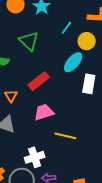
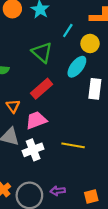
green triangle: (29, 41) -> (42, 52), moved
pink trapezoid: (44, 112) -> (36, 120), moved
white cross: (35, 157) -> (33, 150), moved

